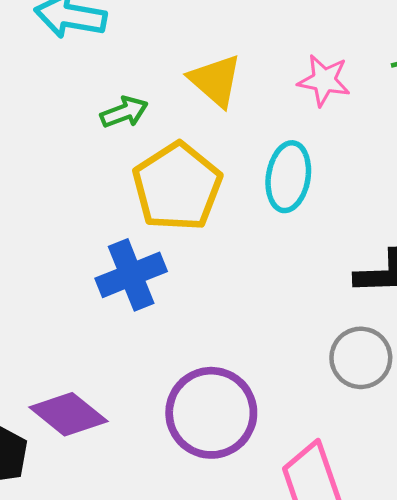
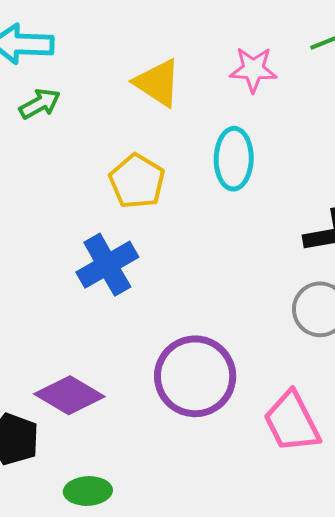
green arrow: (124, 112) -> (40, 104), moved
yellow pentagon: (177, 187) -> (137, 181), size x0.7

